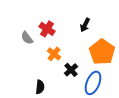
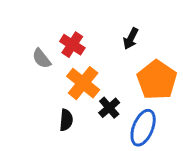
orange cross: (54, 54) -> (83, 83), size x1.5
black semicircle: (40, 87) -> (66, 120), moved

